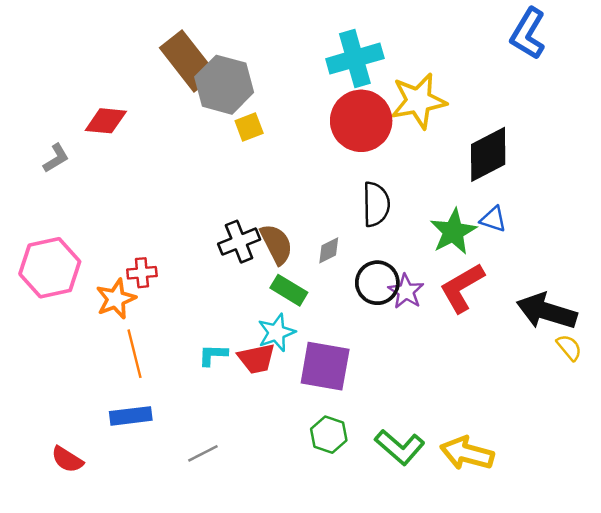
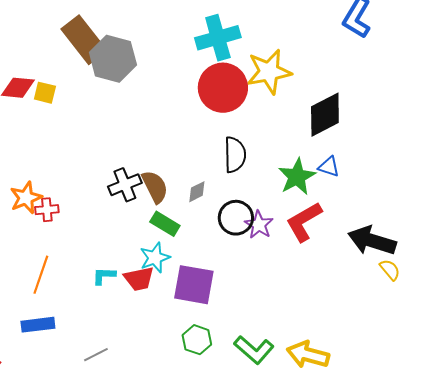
yellow square: (249, 127) -> (45, 93), moved, turned 35
orange star: (116, 299) -> (26, 198), moved
orange line: (134, 354) -> (41, 275), turned 33

